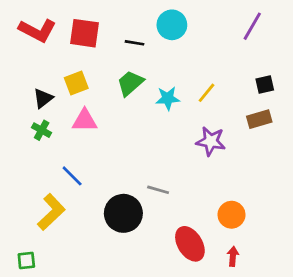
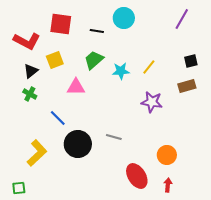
red L-shape: (37, 30) -> (27, 41), moved
pink triangle: (85, 120) -> (76, 87), moved
blue line: (72, 176) -> (58, 118), moved
black circle: (123, 213) -> (78, 144), moved

